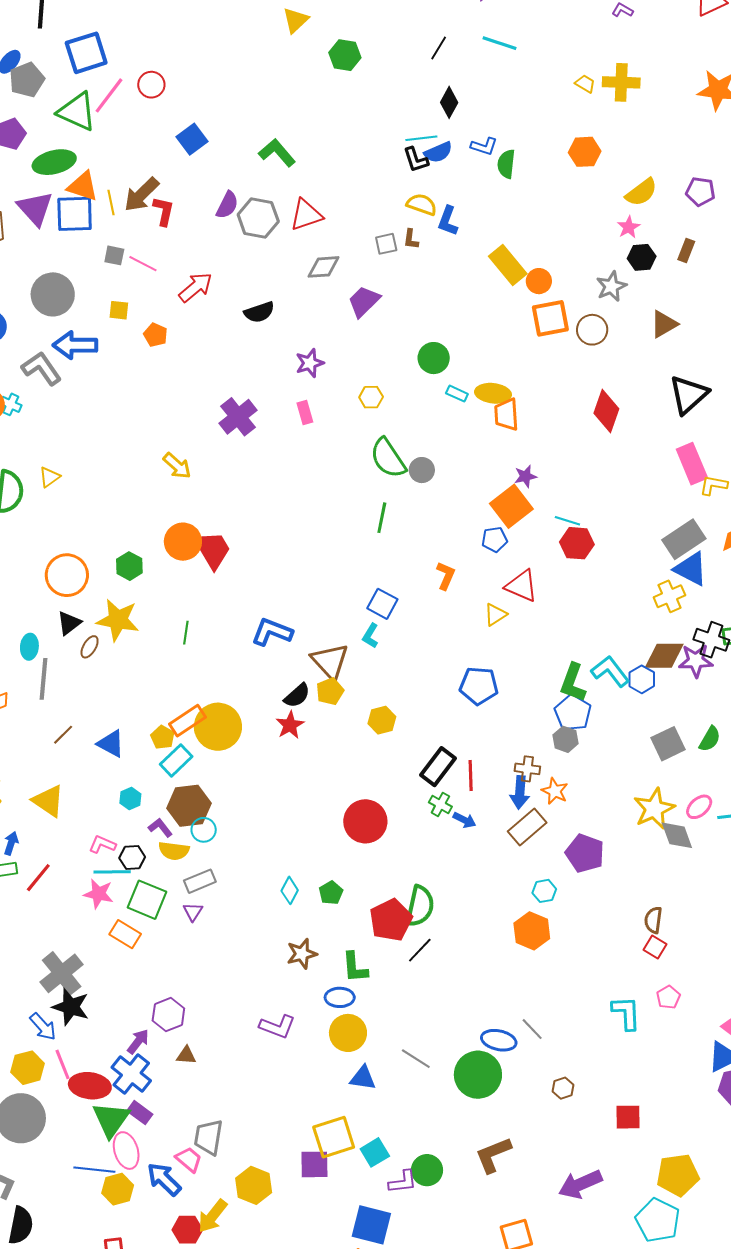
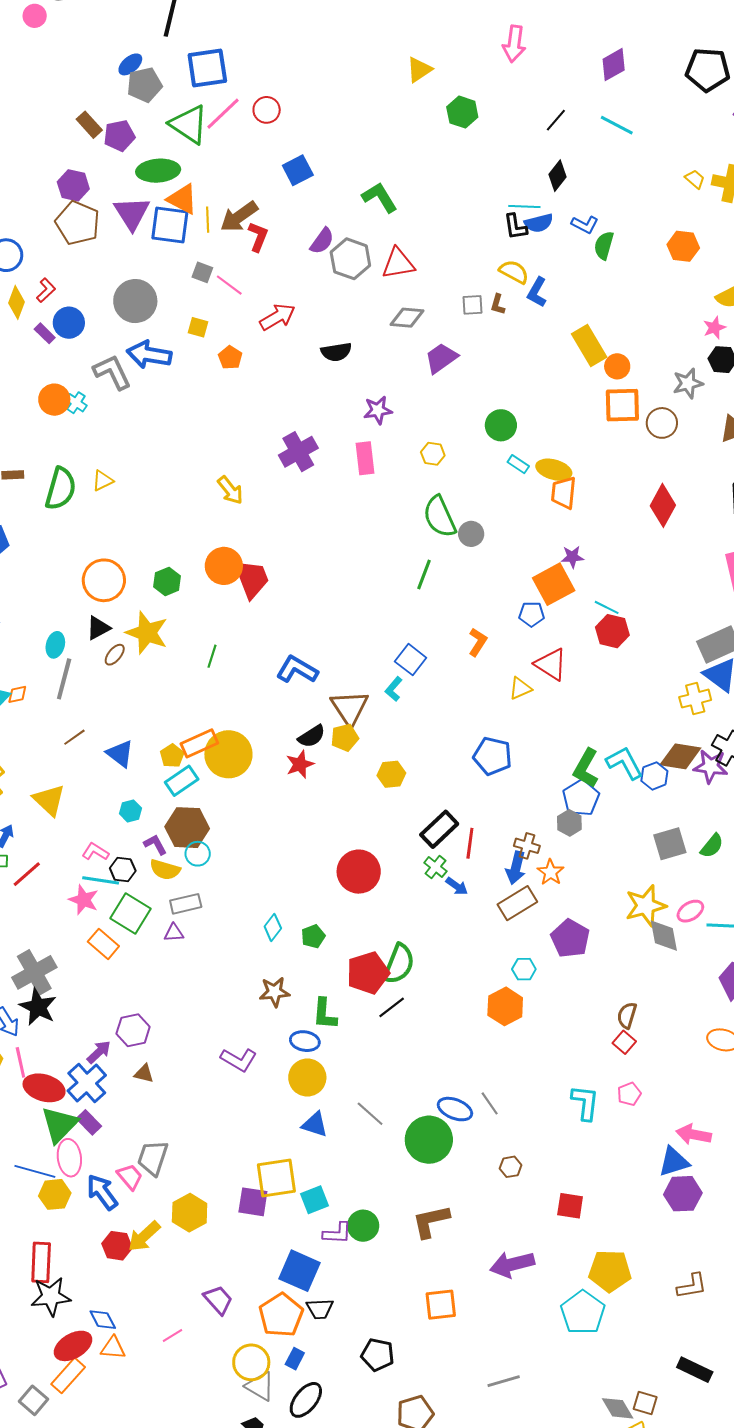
pink rectangle: (305, 412) -> (365, 458), size x1.4
purple triangle: (193, 912) -> (174, 933), turned 45

